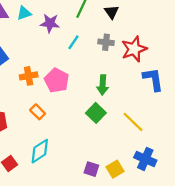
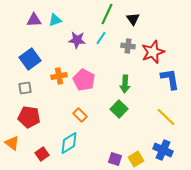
purple star: (50, 23) -> (77, 40), moved
cyan line: (73, 42) -> (101, 38), moved
orange rectangle: (38, 112) -> (80, 115), moved
yellow line: (133, 122) -> (166, 117), moved

